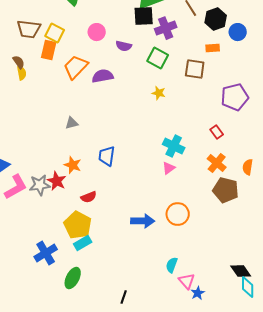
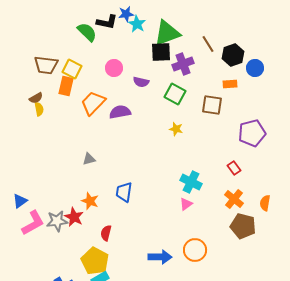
brown semicircle: (19, 62) -> (36, 98), turned 96
red semicircle: (89, 197) -> (106, 233), turned 126

